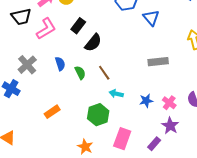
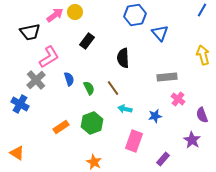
pink L-shape: (46, 29) -> (49, 57), moved
black semicircle: (93, 43) -> (123, 58), moved, turned 138
pink cross: (169, 103) -> (178, 99), moved
green hexagon: (98, 115) -> (92, 123), moved
purple star: (170, 126) -> (192, 140), moved
pink rectangle: (122, 139) -> (134, 141), moved

